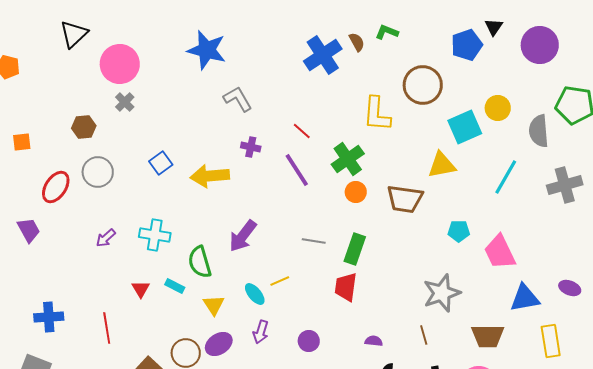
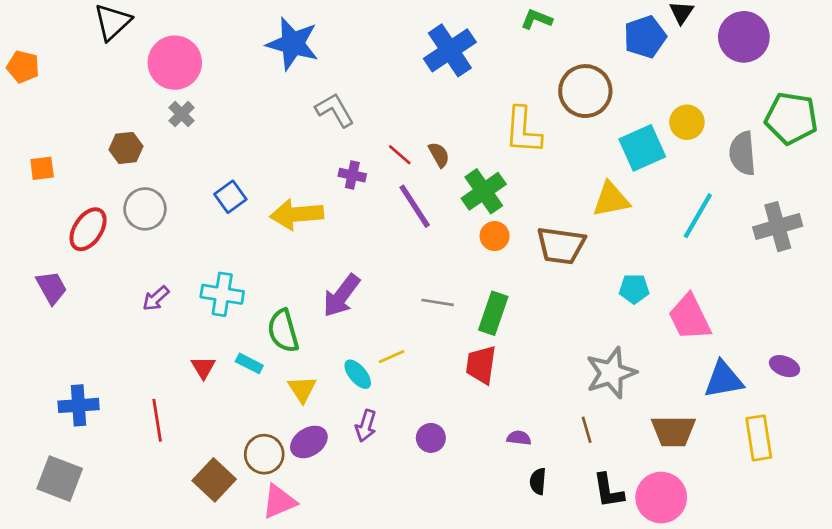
brown semicircle: (357, 42) -> (439, 155), moved
red line: (302, 131) -> (400, 155), moved

